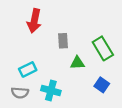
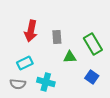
red arrow: (34, 21) -> (31, 31), moved

